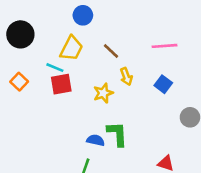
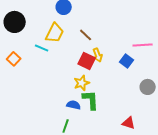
pink line: (164, 46) -> (143, 45), moved
red square: (61, 84) -> (87, 61), moved, turned 36
yellow star: (103, 93) -> (82, 83), moved

